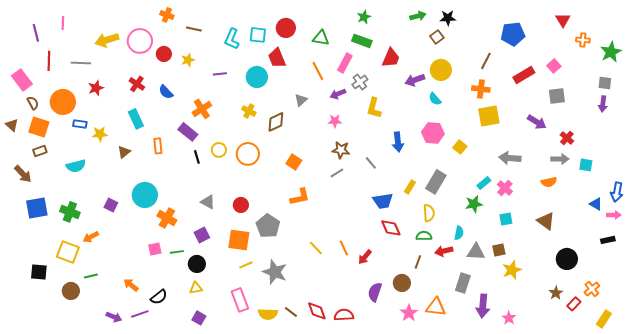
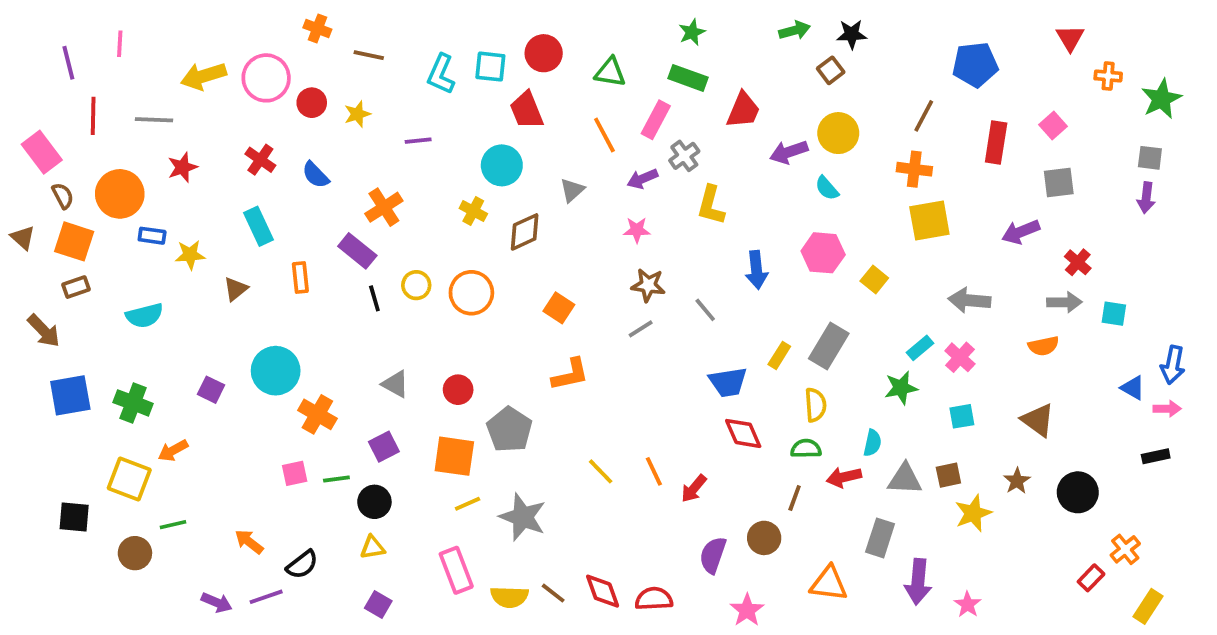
red rectangle: (524, 75) -> (996, 143), turned -50
cyan circle: (257, 77) -> (502, 165), moved
purple arrow: (537, 122) -> (1021, 232), turned 126
brown star: (556, 293) -> (1017, 481), moved
pink star: (409, 313) -> (747, 610), moved

